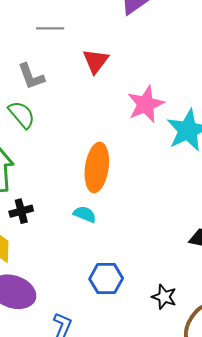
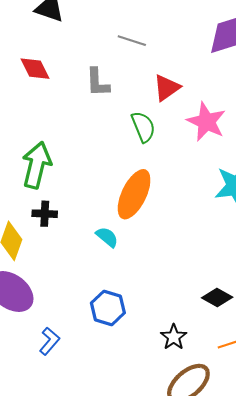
pink star: (146, 104) -> (206, 122), moved, turned 30
green semicircle: (22, 115) -> (143, 127), moved
black star: (164, 297) -> (174, 337), moved

